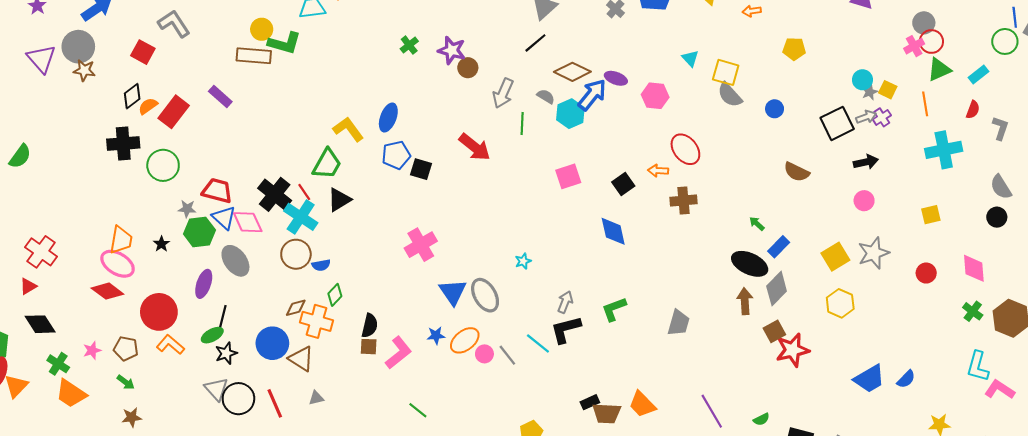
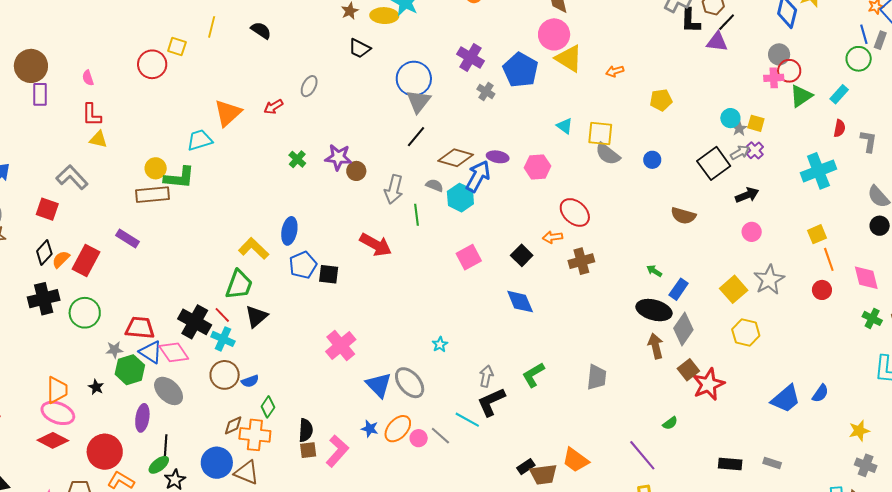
pink cross: (914, 46) -> (774, 78), turned 36
orange line: (925, 104) -> (829, 259), moved
cyan cross: (301, 217) -> (223, 339), size x0.7
blue star: (436, 335) -> (370, 429), turned 30
green semicircle: (761, 419) -> (670, 423), moved

